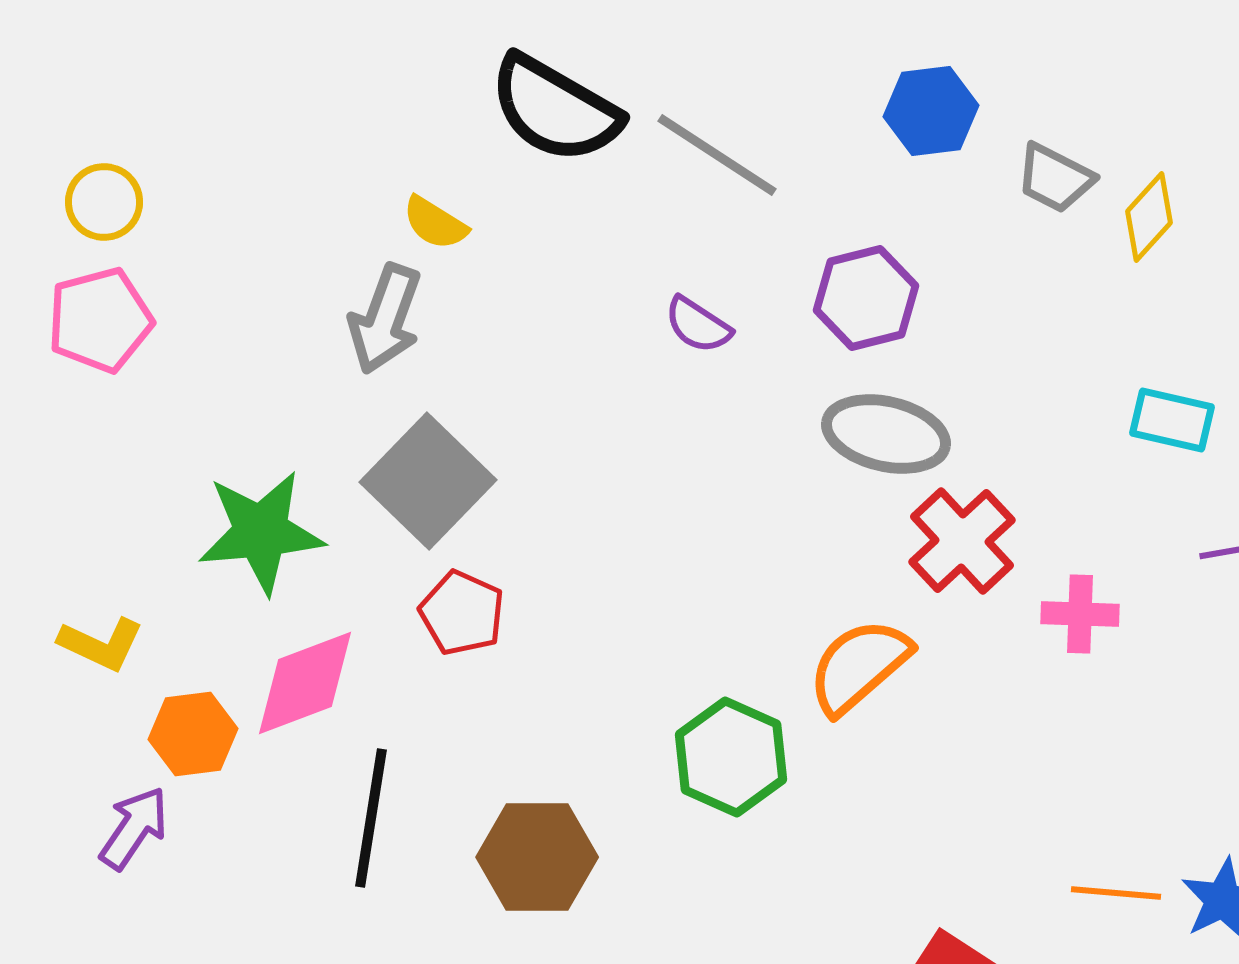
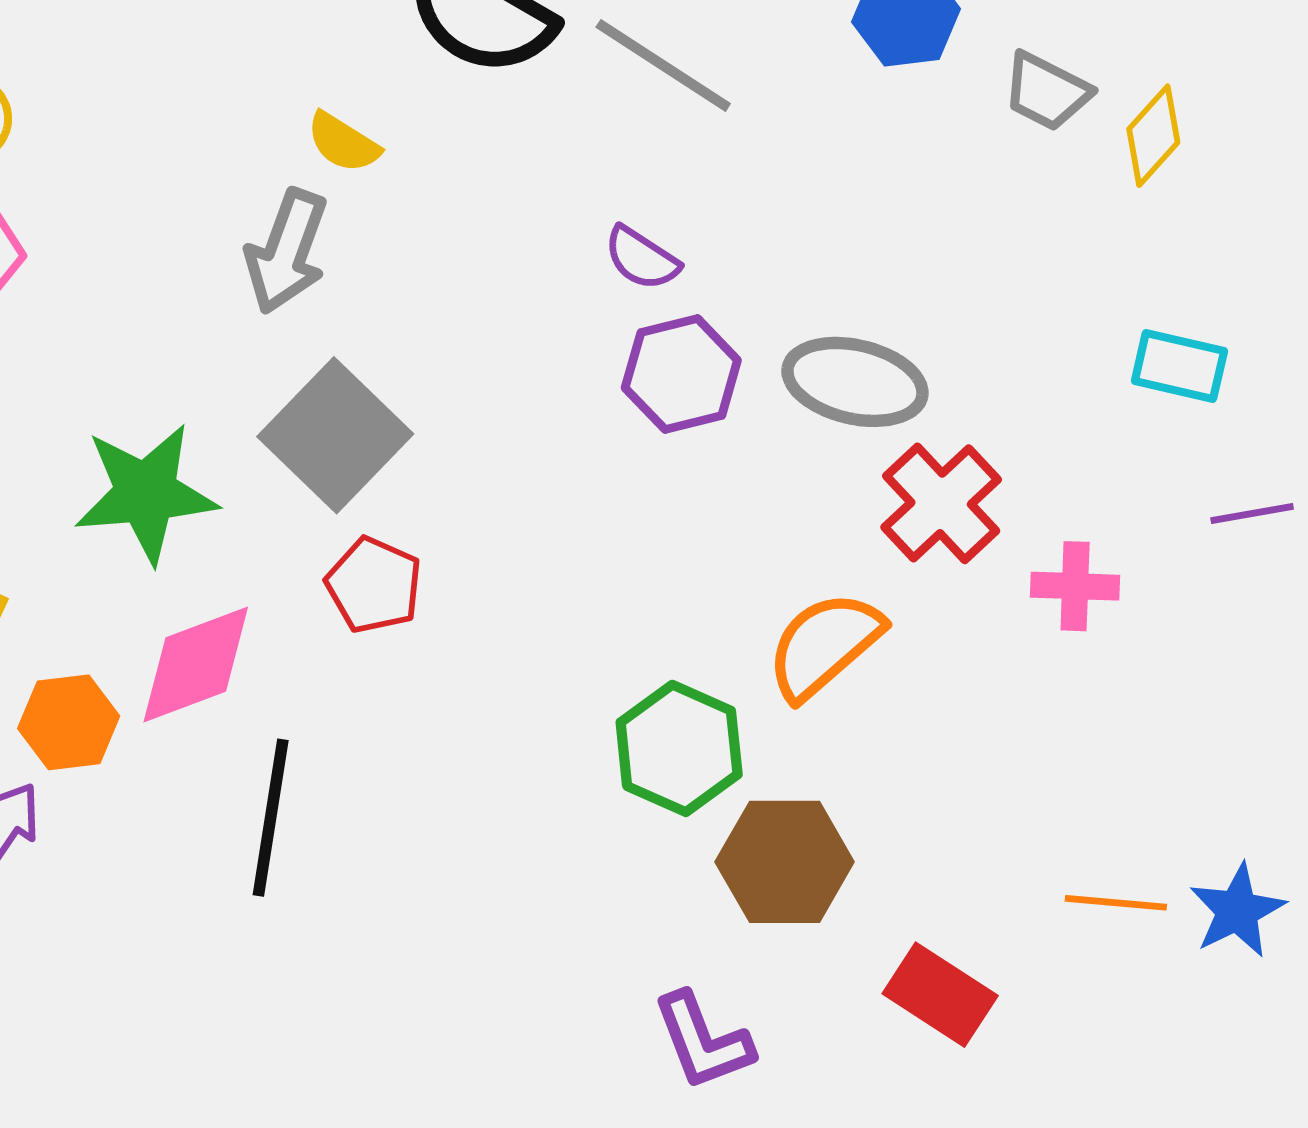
purple hexagon: (866, 298) -> (681, 374), moved
brown hexagon: (537, 857) -> (785, 862), moved

